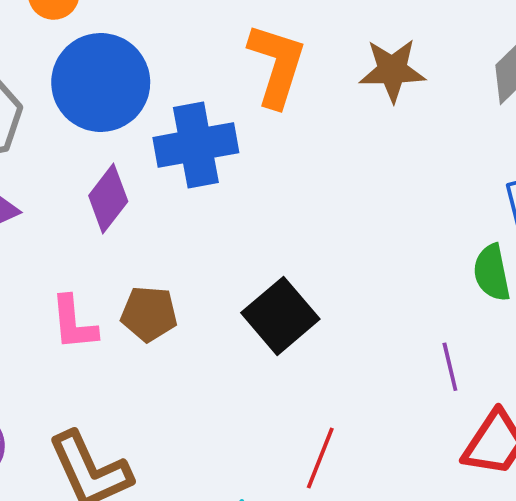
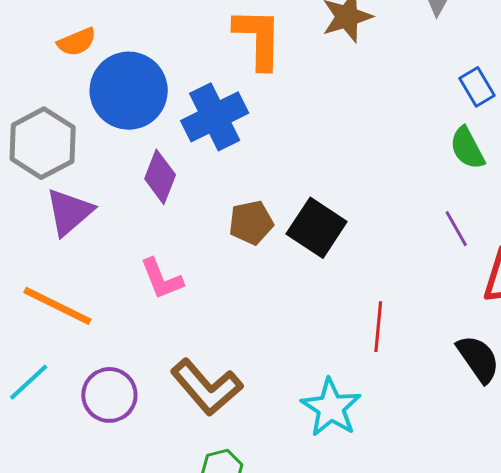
brown pentagon: (149, 314) -> (251, 223), moved

